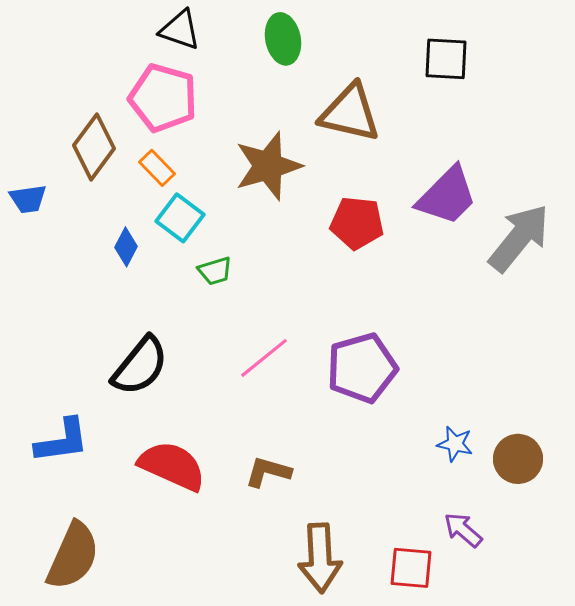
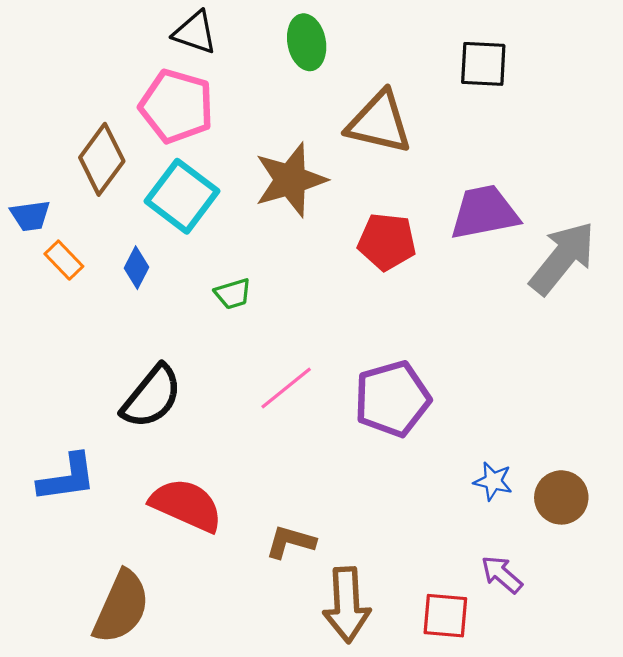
orange rectangle: (157, 168) -> (64, 260), moved
purple trapezoid: (447, 196) -> (484, 212), turned -146
cyan square: (180, 218) -> (182, 196), moved, size x1.4
brown L-shape: (268, 472) -> (290, 542), moved
brown semicircle: (73, 556) -> (121, 607), moved

